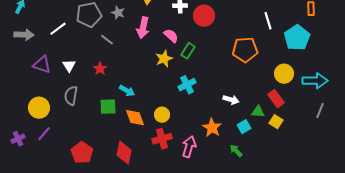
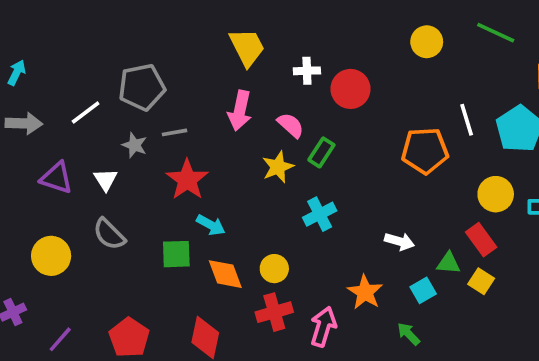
gray star: (118, 13) -> (135, 145), moved
white line: (268, 21) -> (467, 120), moved
gray line: (107, 40) -> (174, 132), turned -48
red star: (100, 69) -> (187, 180), moved, size x1.6
gray semicircle: (71, 96) -> (109, 234), turned -54
purple line: (44, 134) -> (60, 339), moved

